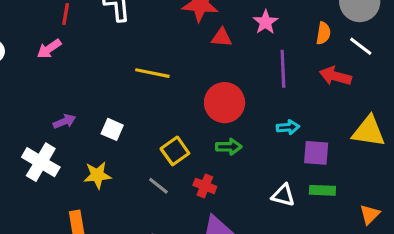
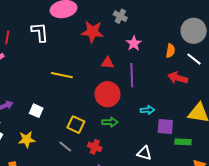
red triangle: (222, 37) -> (108, 63), moved
purple line: (283, 69) -> (132, 75), moved
yellow square: (175, 151) -> (76, 125), turned -30
green rectangle: (322, 190) -> (183, 142), moved

